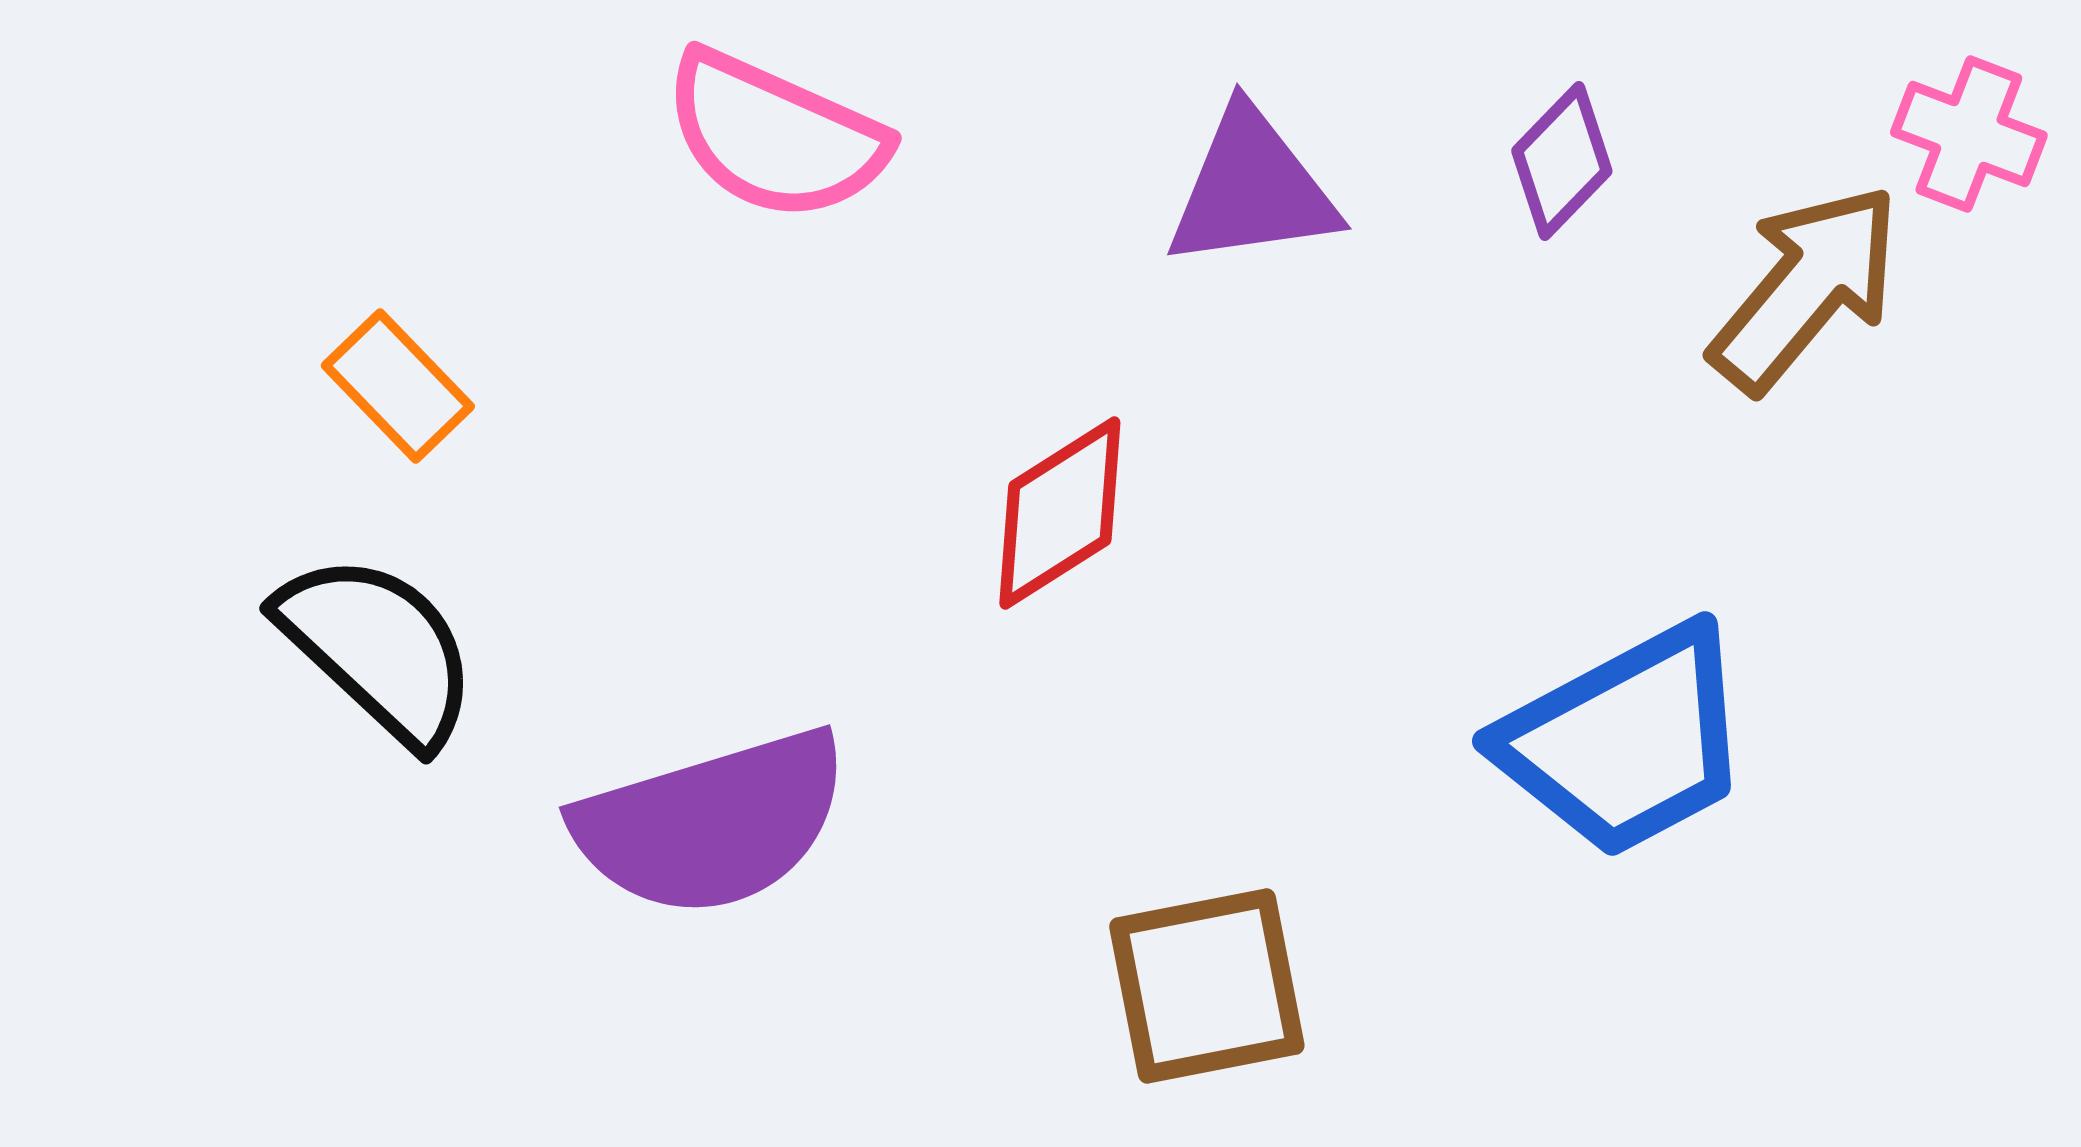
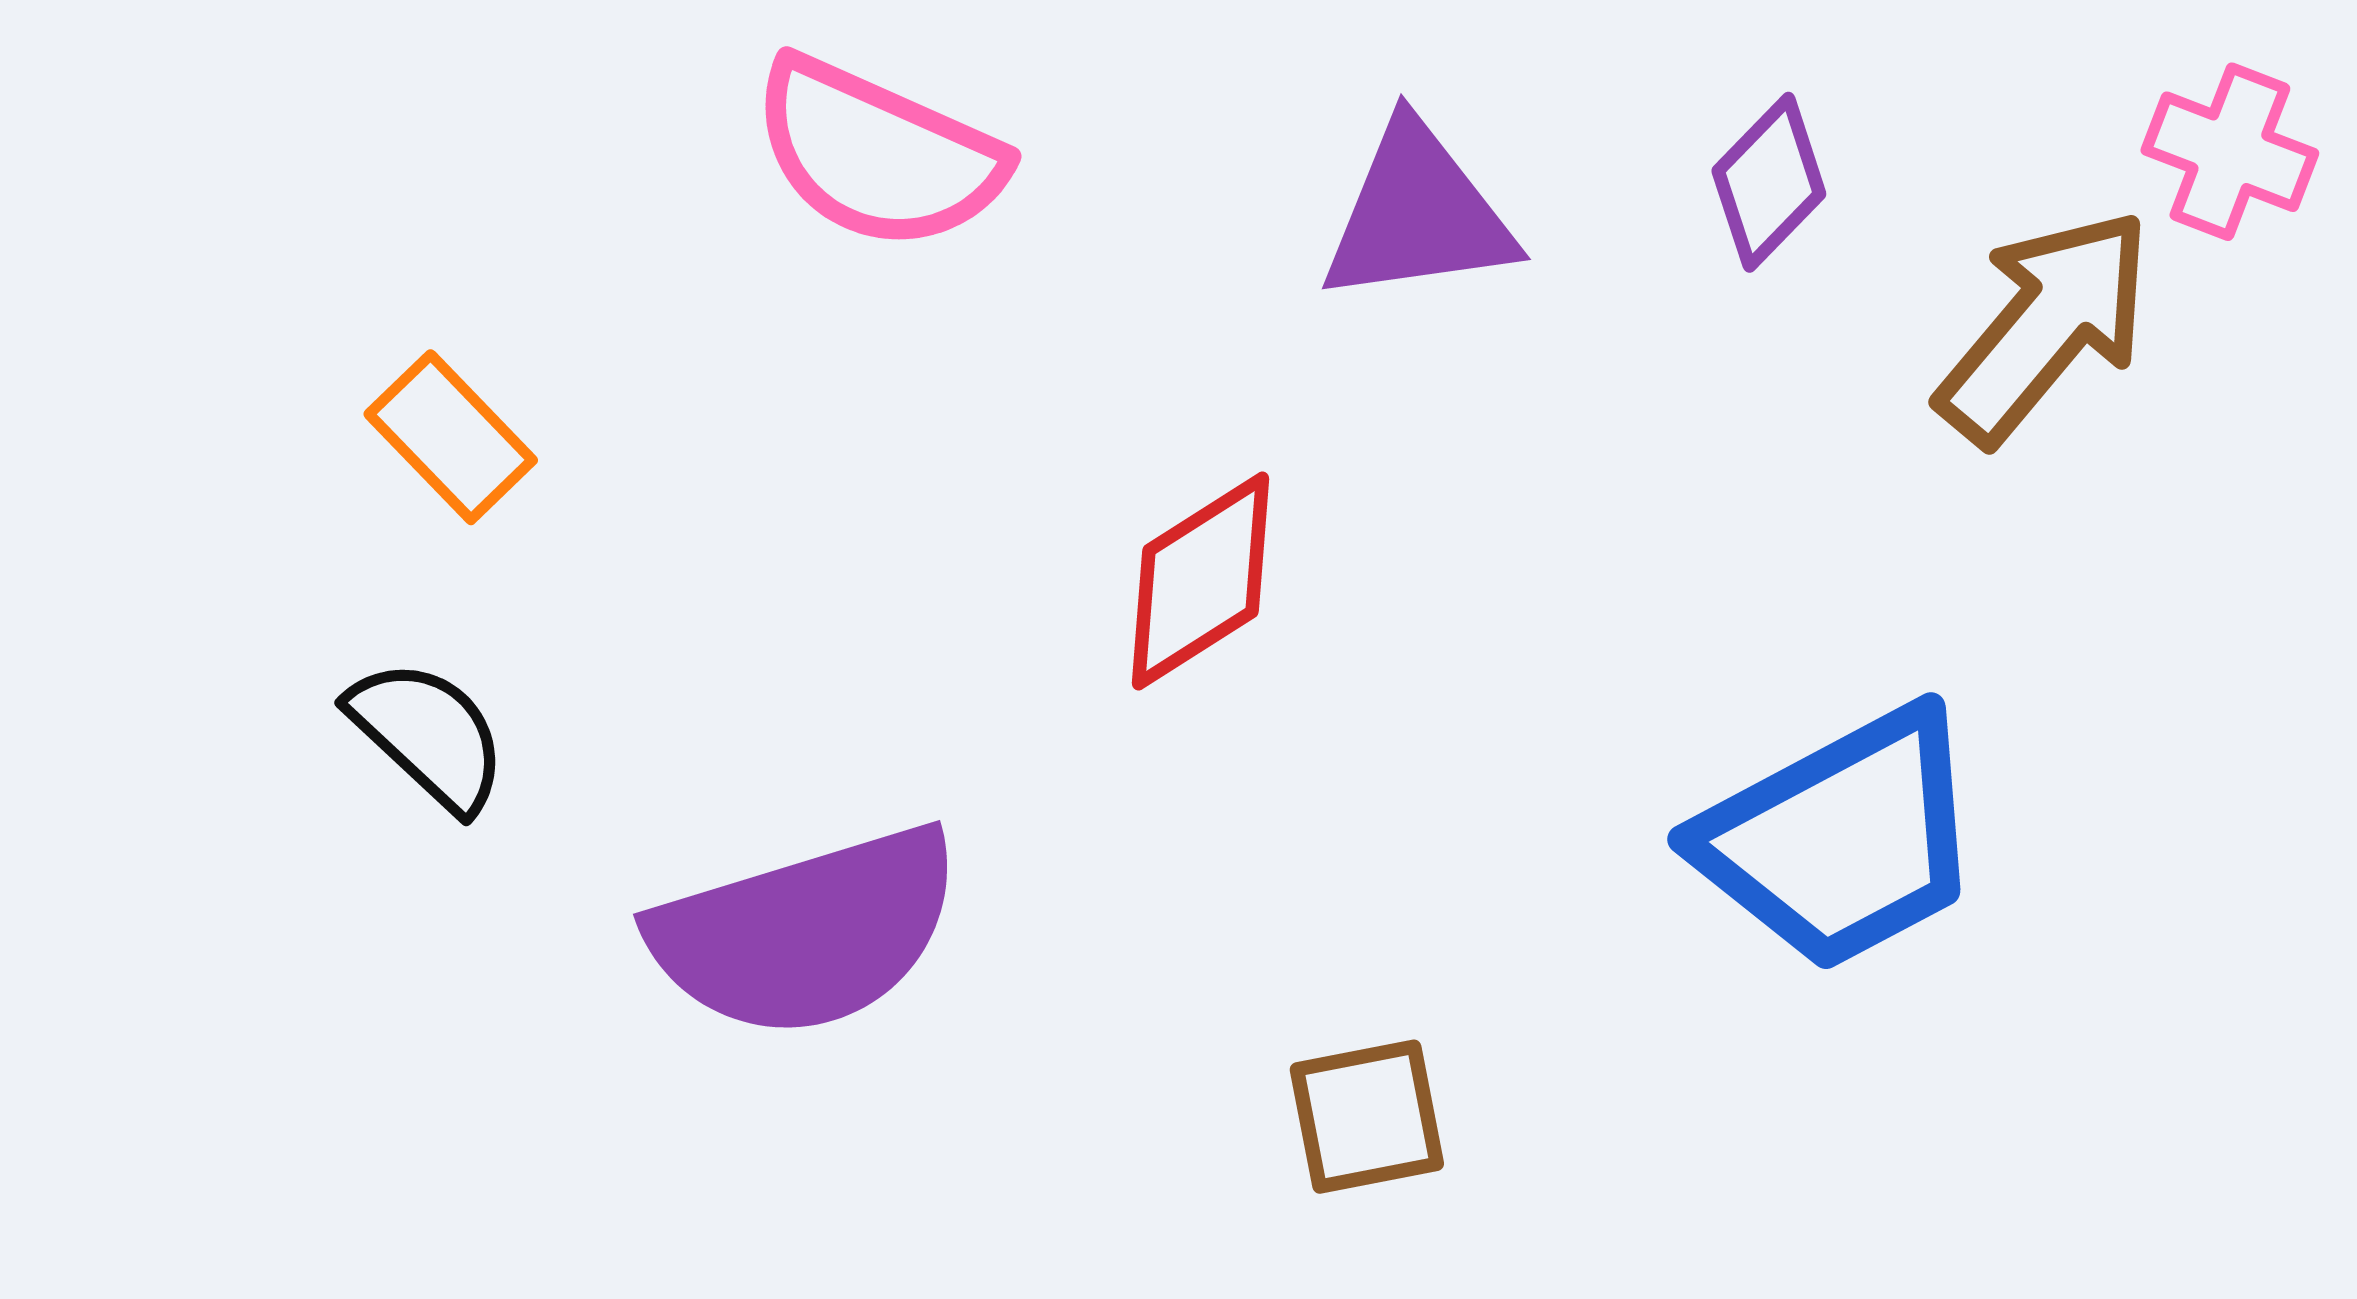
black semicircle: (378, 649) -> (428, 735), size x0.7
brown square: (1207, 986) -> (1367, 1117), size x0.7

